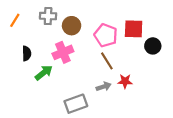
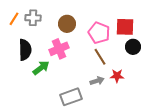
gray cross: (48, 16) -> (33, 18), moved
black circle: (153, 46) -> (133, 47), moved
black semicircle: (27, 53) -> (25, 50), size x1.5

